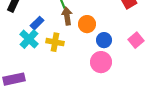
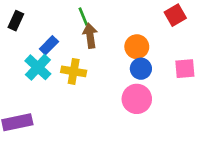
orange circle: (87, 24) -> (137, 47), moved
pink square: (136, 40) -> (185, 69), turned 35

